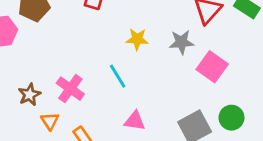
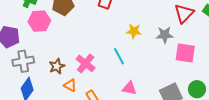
pink square: (212, 67) -> (185, 53), turned -30
orange triangle: (50, 121) -> (70, 85), turned -32

